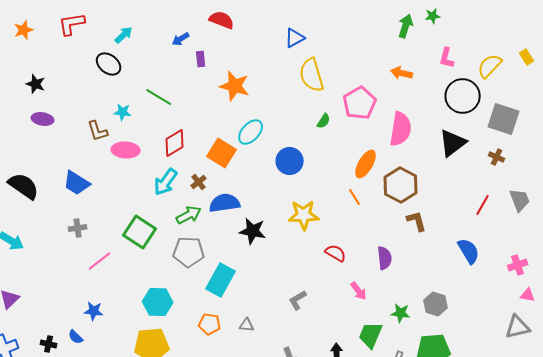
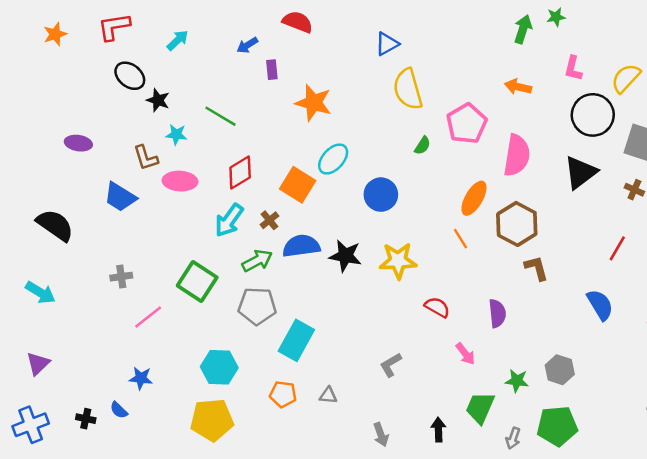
black ellipse: (109, 64) -> (130, 76), moved
black star: (36, 84) -> (158, 100), moved
blue trapezoid: (77, 183) -> (120, 197), moved
black star: (253, 231) -> (345, 256), moved

